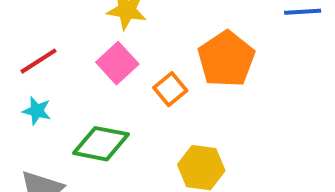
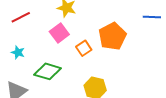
red line: (39, 61) -> (21, 17), moved

